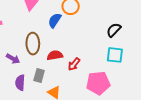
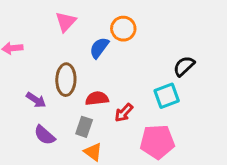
cyan square: (115, 55) -> (167, 96), moved, turned -30
gray rectangle: (39, 75) -> (84, 127), moved
purple semicircle: (20, 83) -> (45, 135), turned -56

